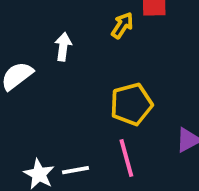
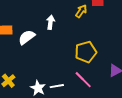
pink line: (126, 158) -> (83, 80), turned -30

